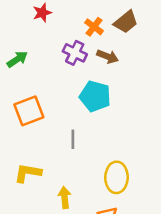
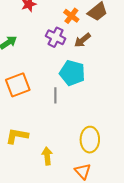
brown arrow: (108, 56) -> (82, 40), turned 120
gray line: (73, 139) -> (55, 95), moved

